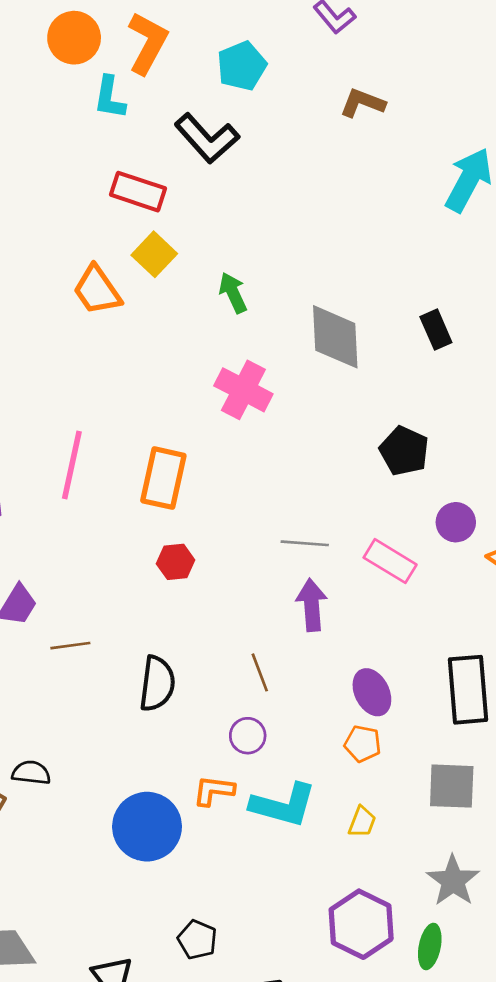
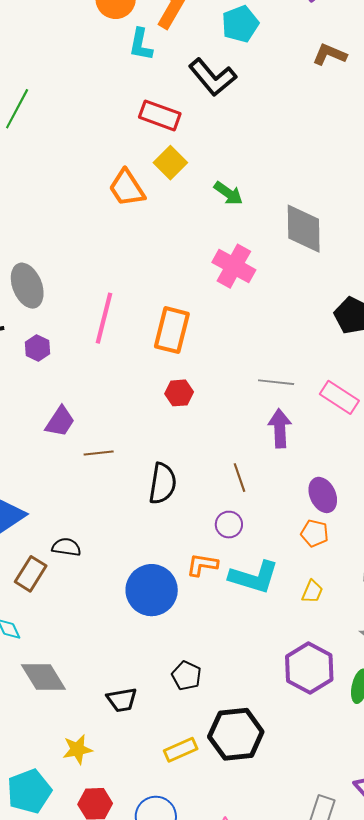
green arrow: (233, 293) -> (228, 193), turned 148

